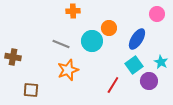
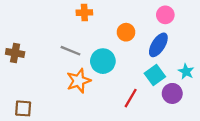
pink circle: (157, 14) -> (165, 15), moved
cyan circle: (92, 41) -> (103, 61), moved
brown cross: (13, 57) -> (15, 53), moved
brown square: (31, 90) -> (23, 108), moved

